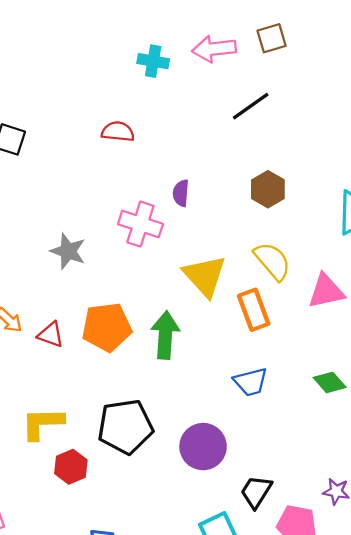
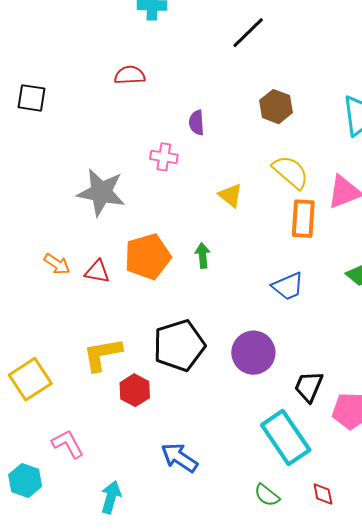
pink cross: (140, 224) -> (164, 157), size x0.7
gray star: (68, 251) -> (101, 192), size x1.4
yellow triangle: (205, 276) -> (230, 195), size x0.6
orange rectangle: (254, 310) -> (303, 219), moved, turned 33
green arrow: (165, 335) -> (203, 255), size x0.6

